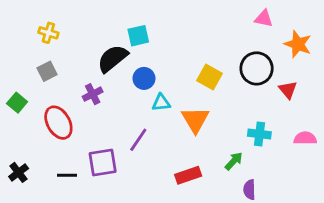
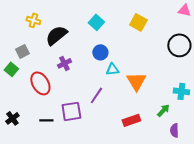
cyan square: (138, 36) -> (96, 22), turned -35
black semicircle: (113, 58) -> (56, 35), moved
gray square: (47, 71) -> (22, 51), moved
yellow square: (210, 77) -> (138, 22), moved

